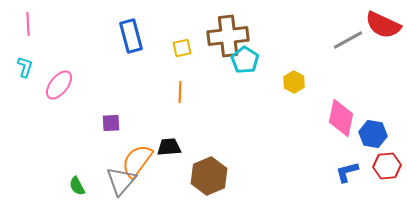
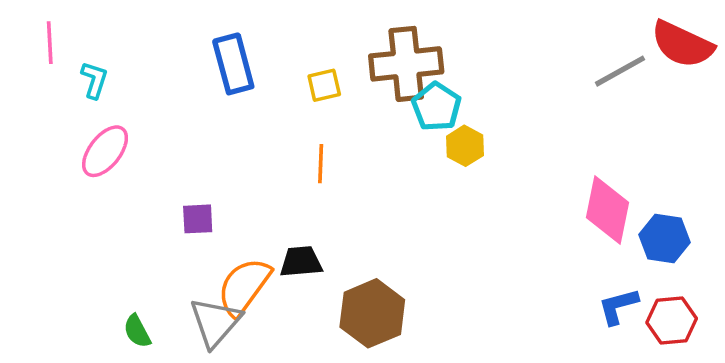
cyan L-shape: (25, 67) -> (94, 80), moved
yellow hexagon: (294, 82) -> (465, 146), moved
red hexagon: (387, 166) -> (672, 320), moved

